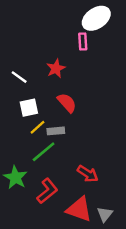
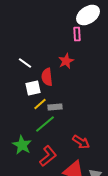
red star: (56, 68) -> (66, 61), moved
red semicircle: (67, 103) -> (47, 77), moved, turned -144

